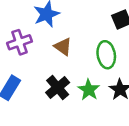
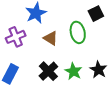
green ellipse: (106, 55) -> (78, 32), moved

